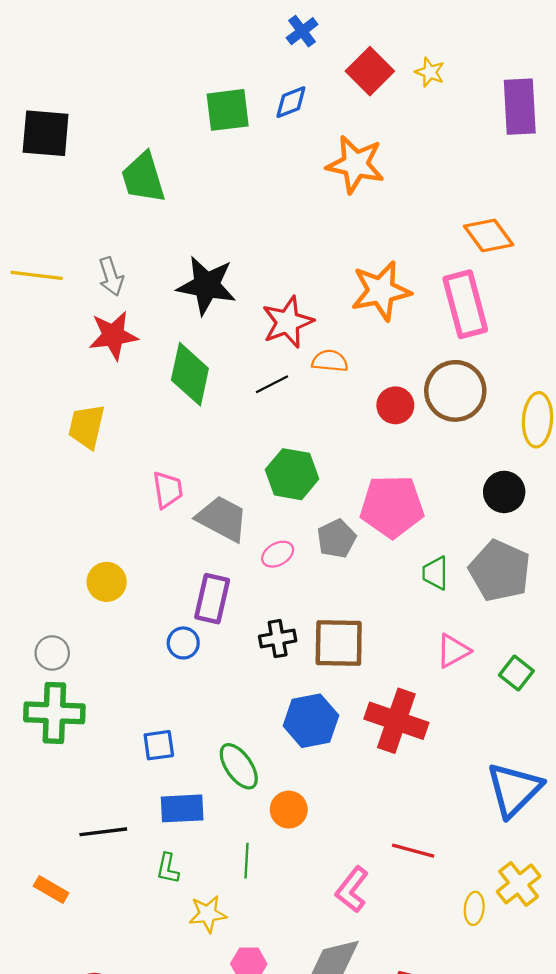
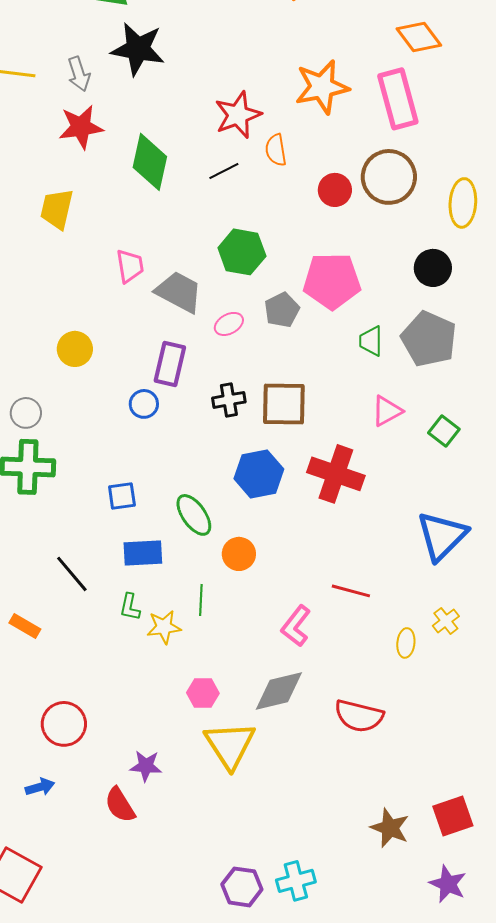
black star: (207, 285) -> (138, 49), moved
orange semicircle: (330, 361) -> (276, 150), turned -104
black line: (103, 832) -> (72, 574), turned 57
yellow cross: (519, 884) -> (446, 621), size x0.7
yellow star: (208, 914) -> (164, 627), moved

